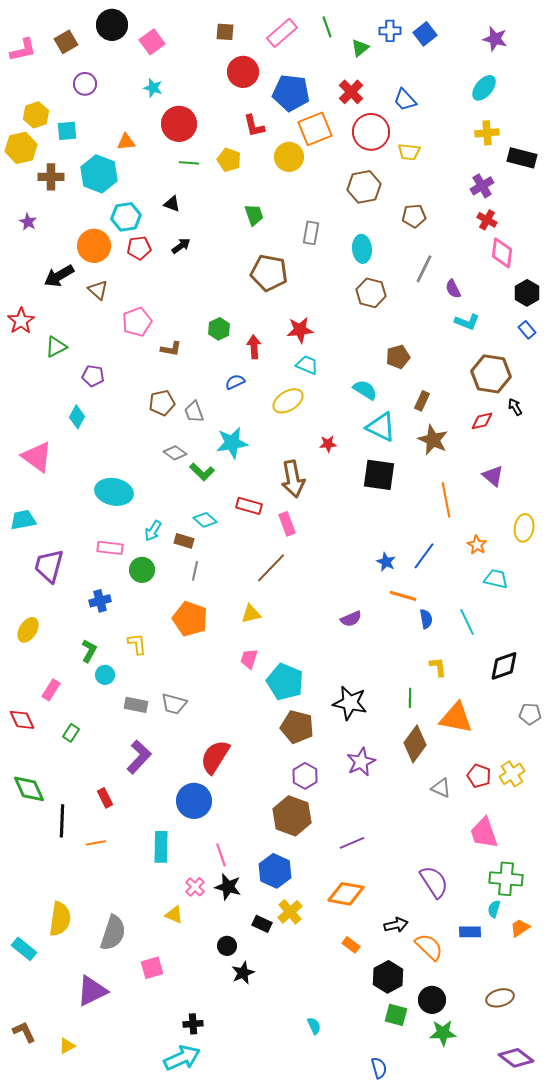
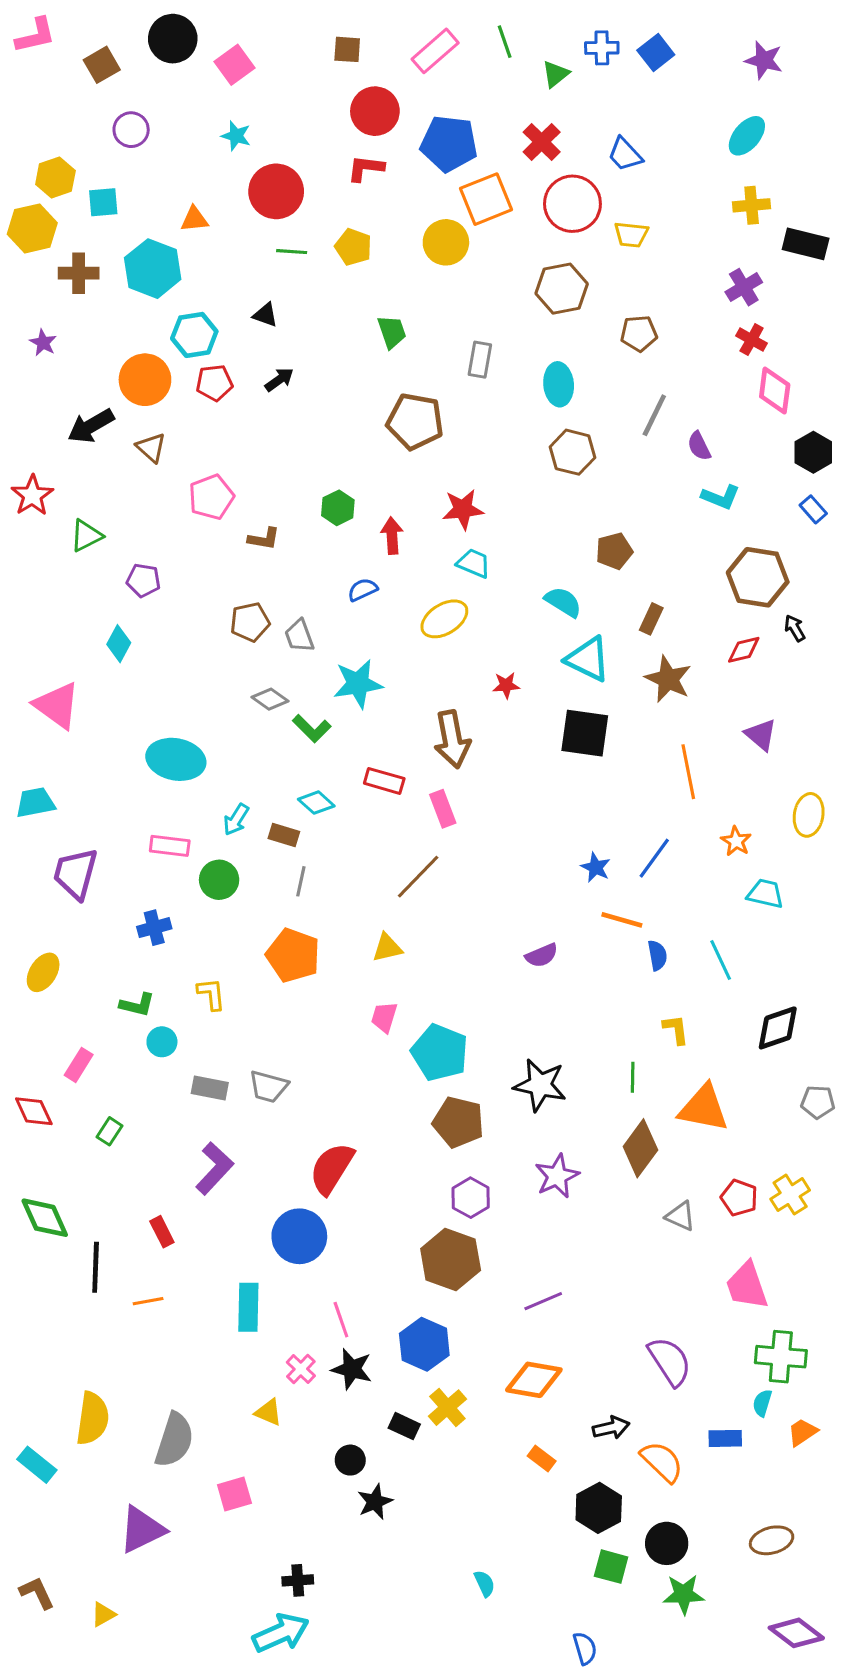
pink L-shape: (23, 50) -> (35, 36), moved
red L-shape: (254, 126) -> (366, 168), moved, turned 110
green L-shape: (89, 651) -> (137, 1005), turned 75

